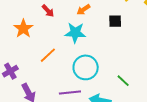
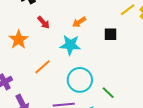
green line: (123, 81) -> (108, 93), moved

